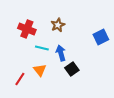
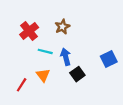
red cross: (27, 29) -> (29, 31), turned 30
blue square: (101, 37) -> (109, 59), moved

